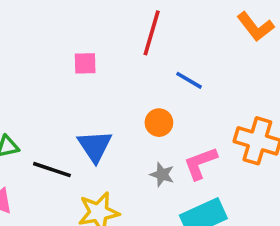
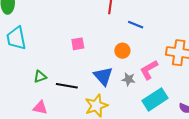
pink square: (85, 63) -> (78, 44), moved
blue triangle: (95, 146) -> (103, 76), moved

